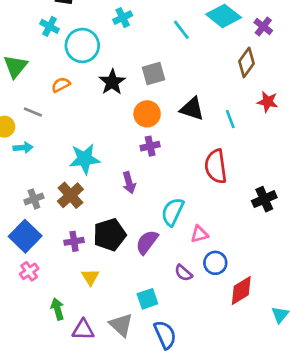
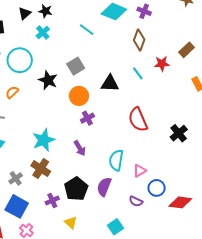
cyan line: (230, 119) -> (138, 73), moved
red diamond: (241, 290) -> (180, 202), turned 55

